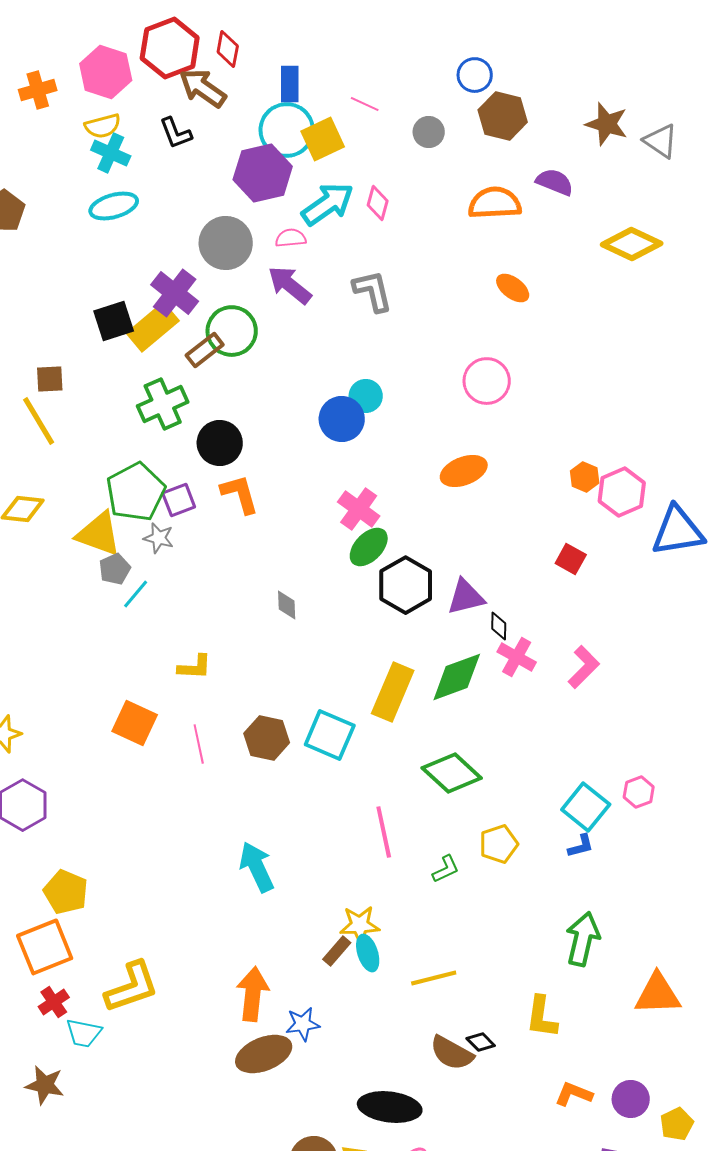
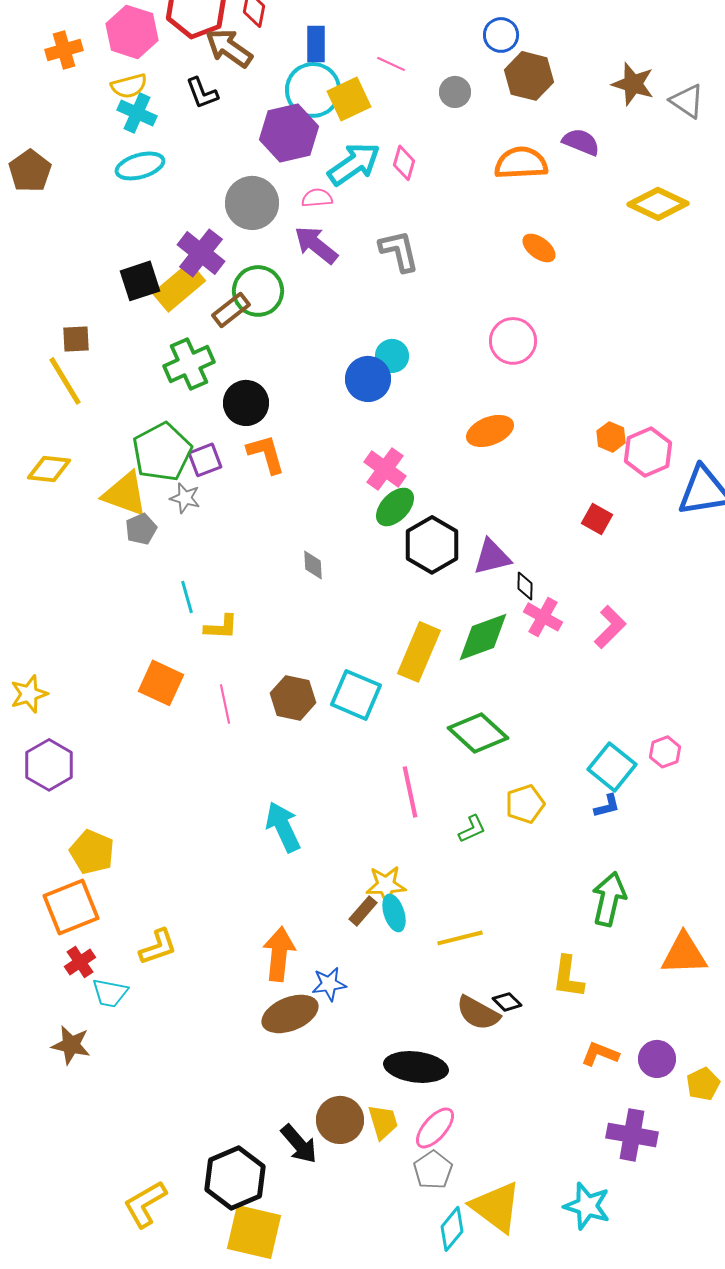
cyan line: (136, 594) -> (187, 597), moved, turned -56
yellow L-shape: (132, 987) -> (158, 947), size x0.7

